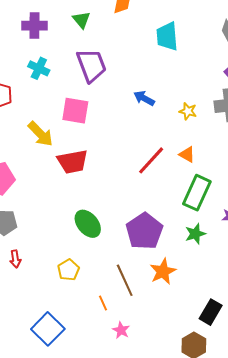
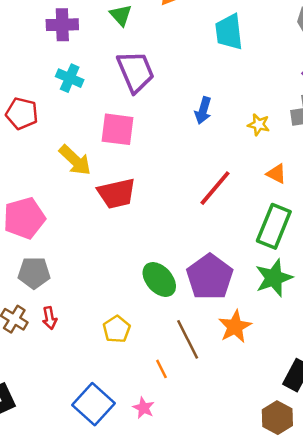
blue arrow: (144, 98) -> (203, 110), turned -100
orange triangle: (187, 154) -> (276, 174), moved
green ellipse: (88, 224) -> (159, 280), moved
green star: (195, 234) -> (274, 278), size x1.4
pink star: (121, 330) -> (144, 408), moved

